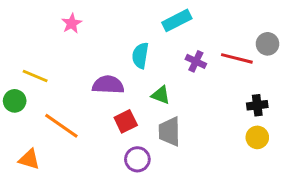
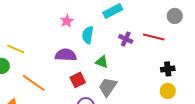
pink star: (72, 23) -> (67, 21), moved
gray circle: (268, 44) -> (175, 16), moved
gray trapezoid: (170, 132) -> (108, 87), turned 35

